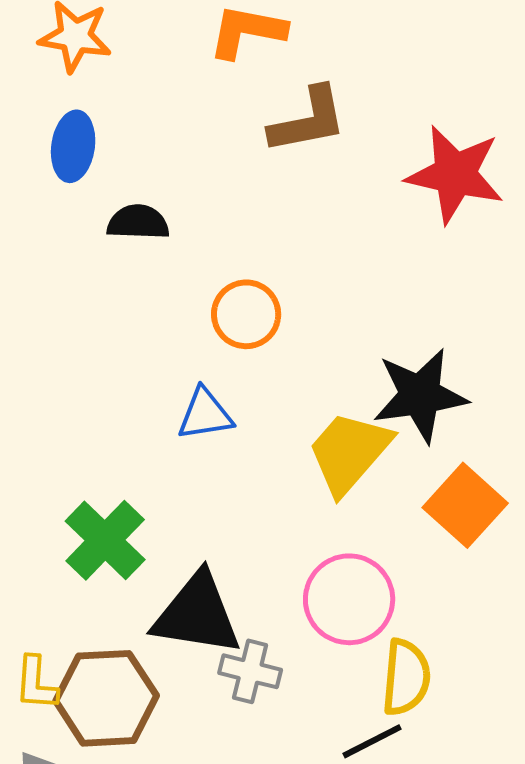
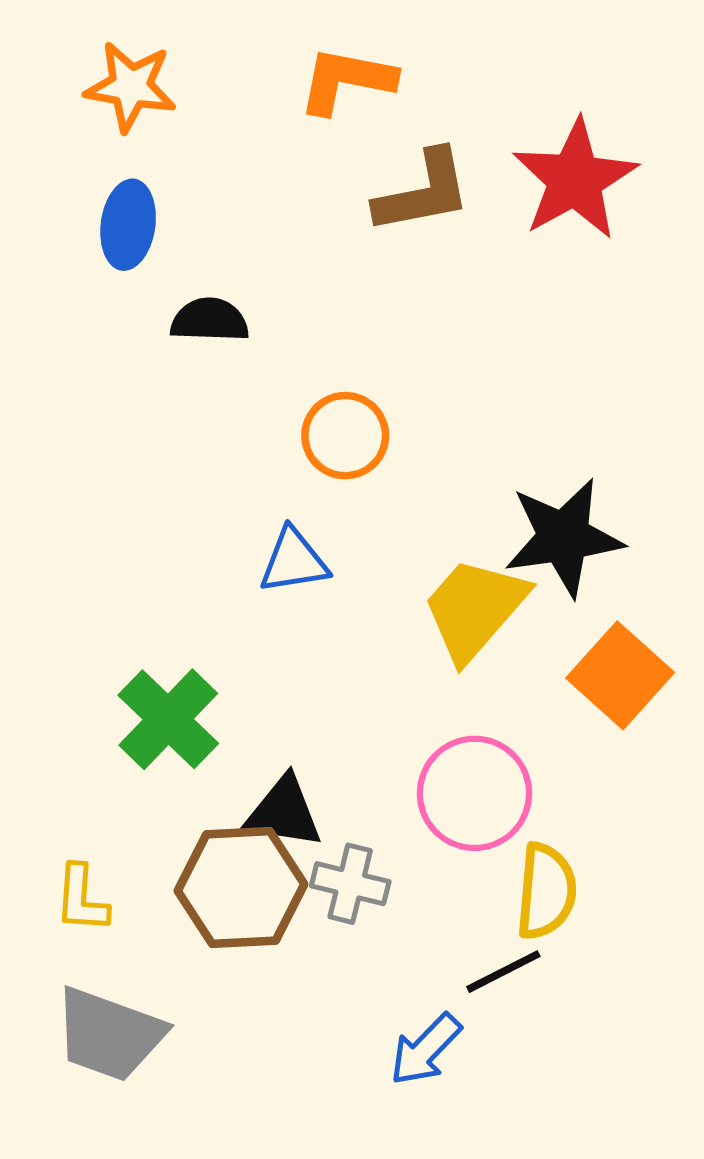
red star: (455, 174) -> (575, 180), moved, turned 30
black triangle: (197, 614) -> (284, 812), size x0.7
brown hexagon: (106, 698) -> (241, 888), moved

